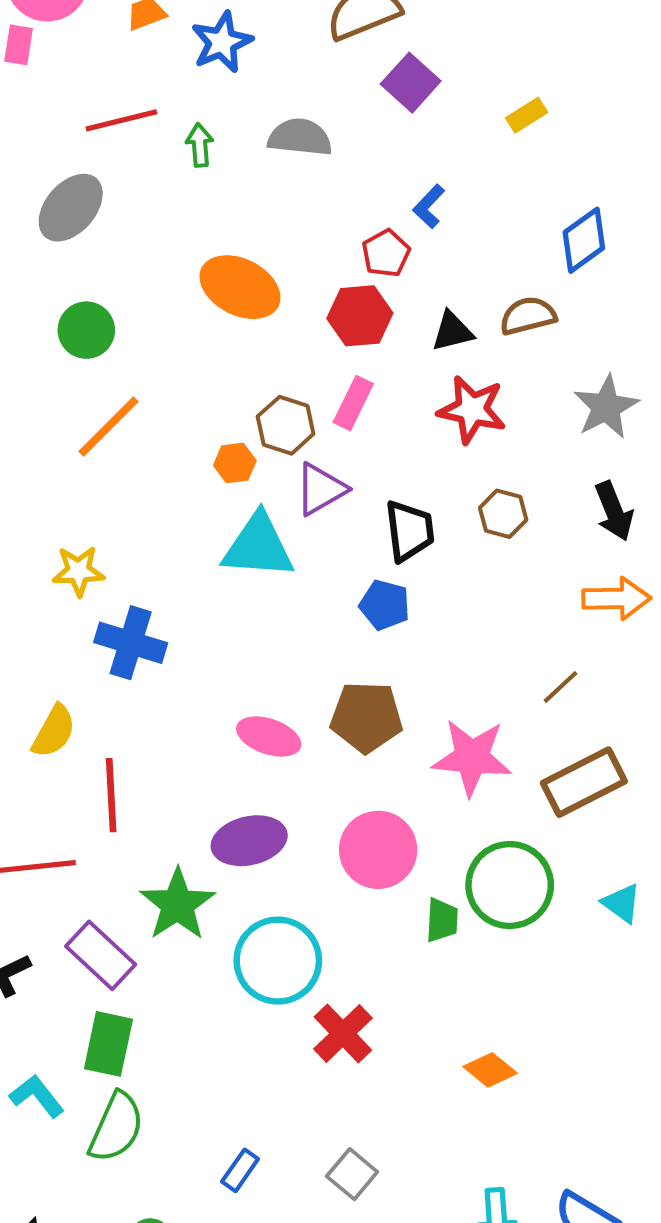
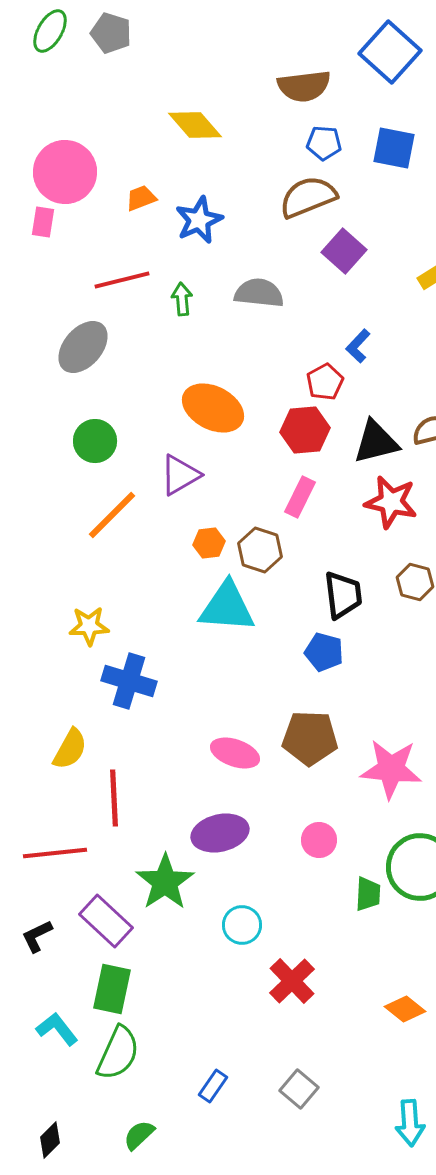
black triangle: (452, 331) -> (376, 442), size x1.4
brown hexagon: (286, 425) -> (260, 550), moved
purple triangle: (321, 489) -> (180, 475), moved
pink circle: (378, 850) -> (319, 840), size x0.6
cyan circle: (278, 961) -> (242, 925), size x0.6

